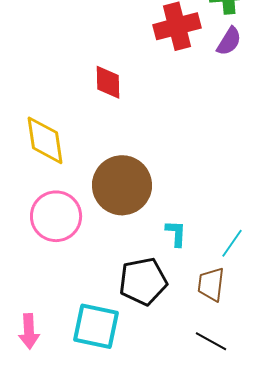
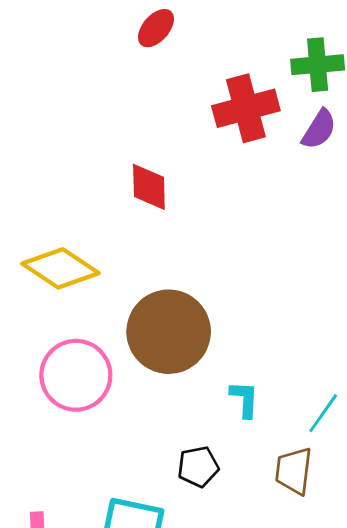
yellow diamond: (45, 140) -> (60, 268), turned -48
black pentagon: (143, 281) -> (198, 467), size x0.6

